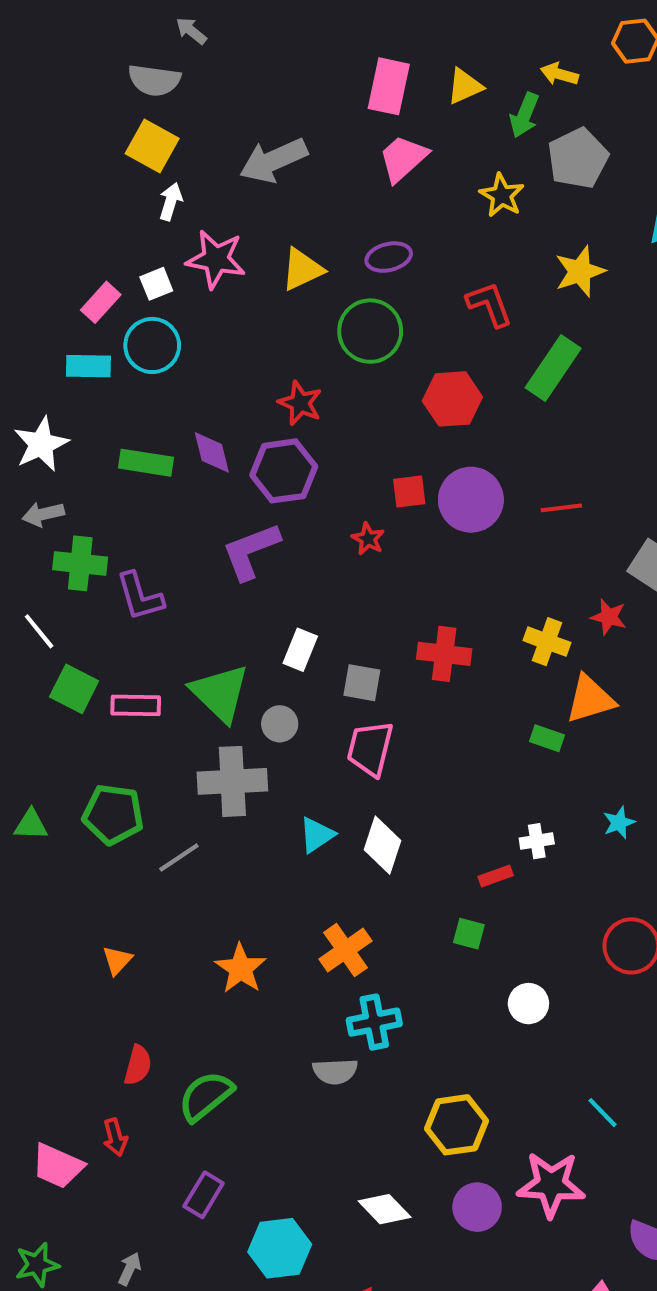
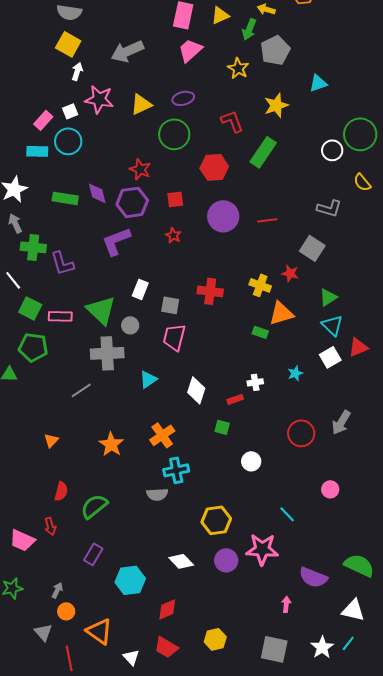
red square: (409, 491) -> (175, 199), moved
gray arrow: (43, 514) -> (15, 223), turned 78
green pentagon: (113, 814) -> (33, 347), moved
white diamond: (382, 845) -> (196, 390), moved

